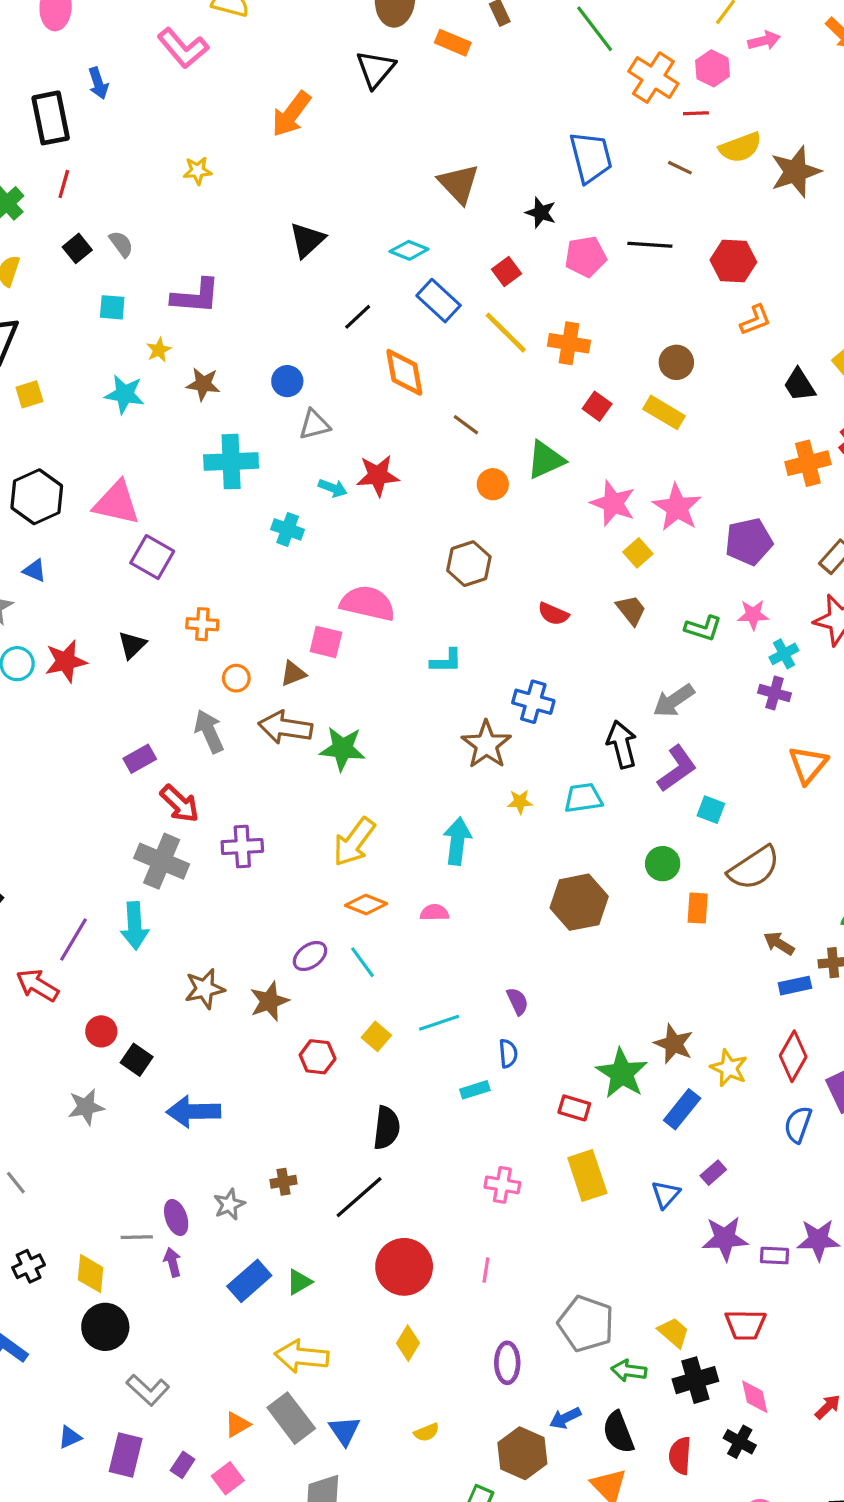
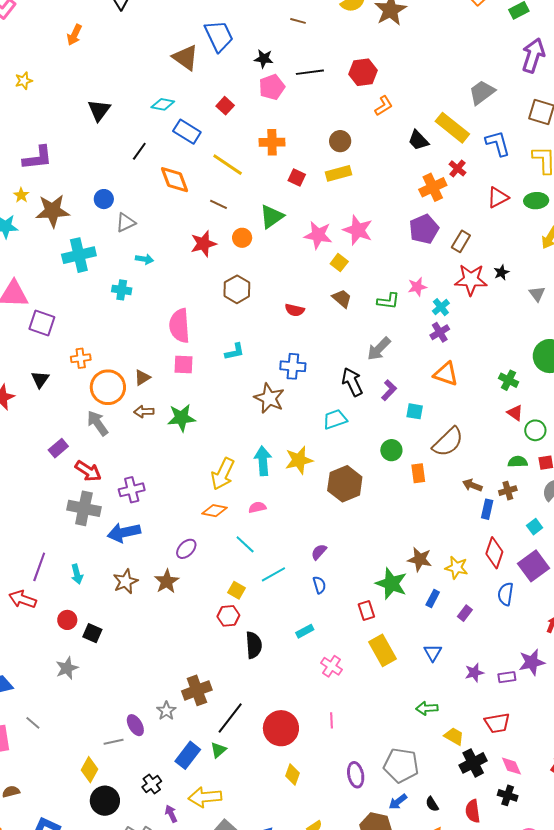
orange arrow: (291, 114) -> (74, 35), size x0.7
blue trapezoid: (591, 157) -> (219, 36), moved
brown line: (680, 168) -> (298, 21), moved
black star: (541, 213) -> (264, 59), moved
yellow line: (506, 333) -> (228, 165), moved
brown star: (203, 384) -> (53, 211), size x1.6
yellow rectangle: (664, 412) -> (339, 173), turned -35
red star: (378, 476) -> (203, 244), moved
purple pentagon: (749, 542) -> (424, 229), moved
pink semicircle: (368, 603) -> (180, 326), turned -96
pink square: (326, 642) -> (183, 365), moved
orange circle: (236, 678) -> (108, 387), size x2.0
purple cross: (775, 693) -> (440, 332), turned -36
brown arrow: (285, 727) -> (144, 412), size x0.6
orange triangle: (808, 765) -> (446, 374), moved, turned -40
purple L-shape: (677, 769) -> (389, 390), size x0.7
yellow star: (520, 802) -> (299, 460), moved, size x1.8
yellow arrow: (354, 842) -> (223, 474), moved
cyan arrow: (135, 926) -> (77, 574), moved, size x0.7
cyan line: (362, 962) -> (245, 544), moved
blue rectangle: (795, 986) -> (487, 509), turned -54
purple semicircle: (517, 1001) -> (319, 552), turned -102
red hexagon: (318, 1057) -> (228, 616), moved
cyan rectangle: (475, 1090) -> (305, 631), moved
red rectangle: (574, 1108) -> (366, 610), turned 66
blue rectangle: (682, 1109) -> (433, 598), size x0.7
blue arrow: (193, 1112) -> (124, 532), moved
purple rectangle: (713, 1173) -> (465, 613), moved
brown cross: (283, 1182) -> (197, 690), size x1.8
pink cross: (502, 1185) -> (331, 666), turned 35
black line: (359, 1197) -> (230, 718), moved
purple star: (725, 1238) -> (474, 673), size x0.7
purple arrow: (172, 1262) -> (171, 814), moved
black cross: (29, 1266) -> (152, 784), moved
yellow diamond: (91, 1274) -> (90, 770), turned 35
gray pentagon: (586, 1324) -> (401, 765), moved
yellow arrow: (302, 1356) -> (205, 797), moved
green arrow: (629, 1371) -> (427, 708), moved
black semicircle: (618, 1432) -> (432, 804), size x0.6

